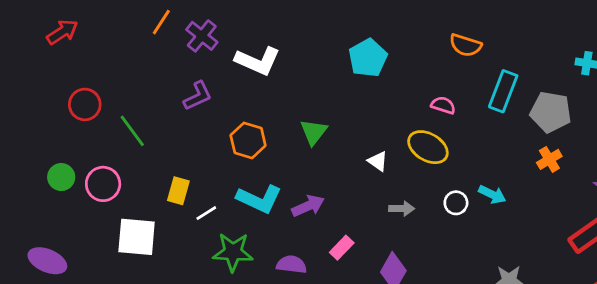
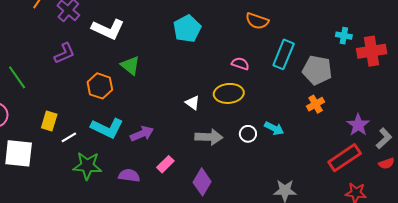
green triangle: (314, 132) -> (130, 66), moved, turned -30
yellow ellipse: (428, 147) -> (229, 93), turned -36
gray arrow: (402, 209) -> (209, 137), size x1.5

